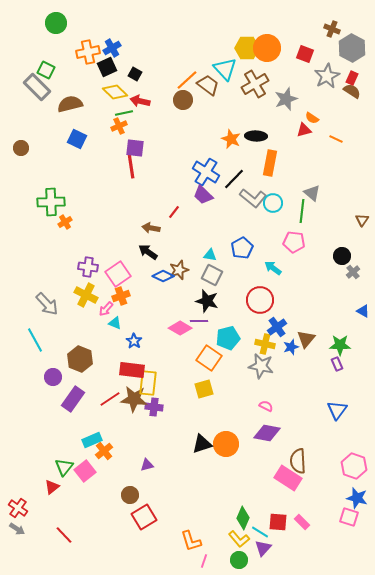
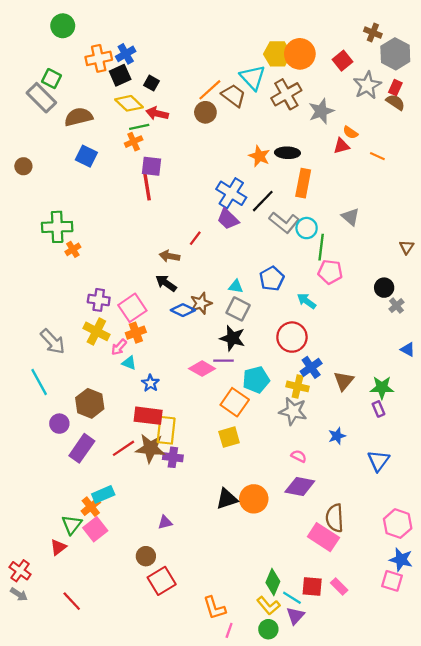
red square: (305, 54) -> (343, 61), turned 30
green line: (302, 211) -> (321, 247), moved
blue star: (291, 347) -> (337, 436), moved
orange cross: (104, 451) -> (91, 507), moved

